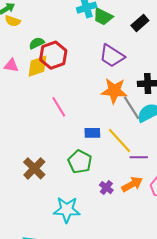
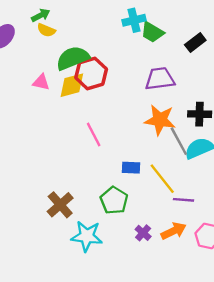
green semicircle: (37, 43) -> (73, 58), size x1.8
purple trapezoid: (112, 56) -> (160, 79), turned 136
cyan star: (67, 210) -> (87, 236), moved

